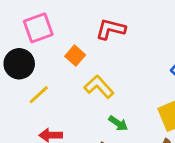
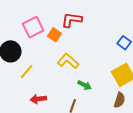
pink square: (38, 28) -> (33, 27), moved
orange square: (75, 56) -> (55, 35), moved

